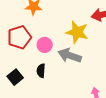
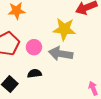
black semicircle: (41, 71) -> (35, 73), turned 88

